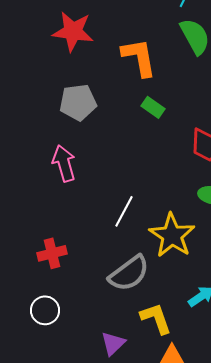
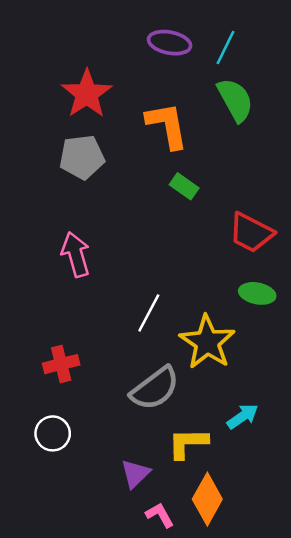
red star: (73, 31) -> (87, 94), turned 30
gray pentagon: (78, 102) -> (82, 157), moved
yellow L-shape: (156, 318) -> (188, 443), turned -72

